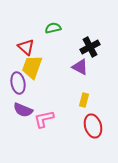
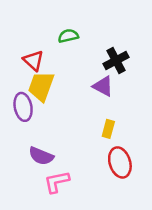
purple semicircle: (23, 110) -> (41, 156), moved
pink L-shape: (44, 119) -> (57, 182), moved

